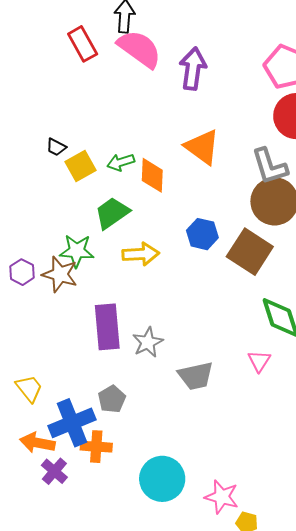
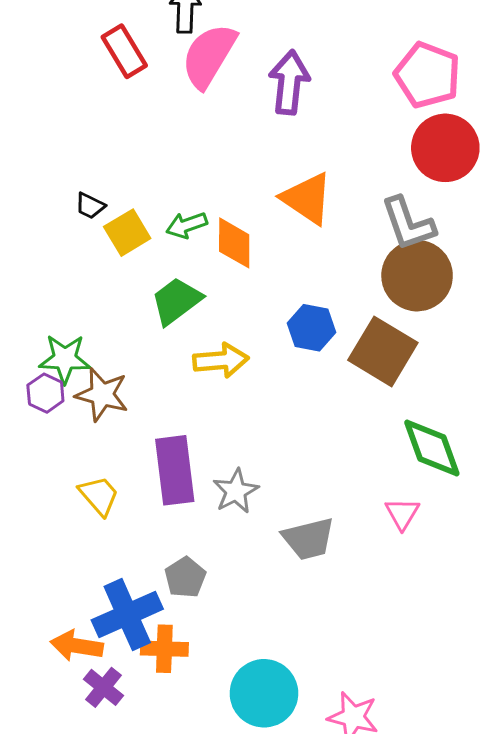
pink semicircle: (139, 49) -> (209, 56), turned -93
green star: (77, 251) -> (65, 359), moved
yellow trapezoid: (29, 388) -> (99, 496), moved

